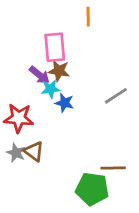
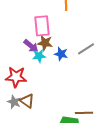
gray line: (116, 96) -> (86, 49), moved
blue star: (64, 103) -> (61, 54), moved

